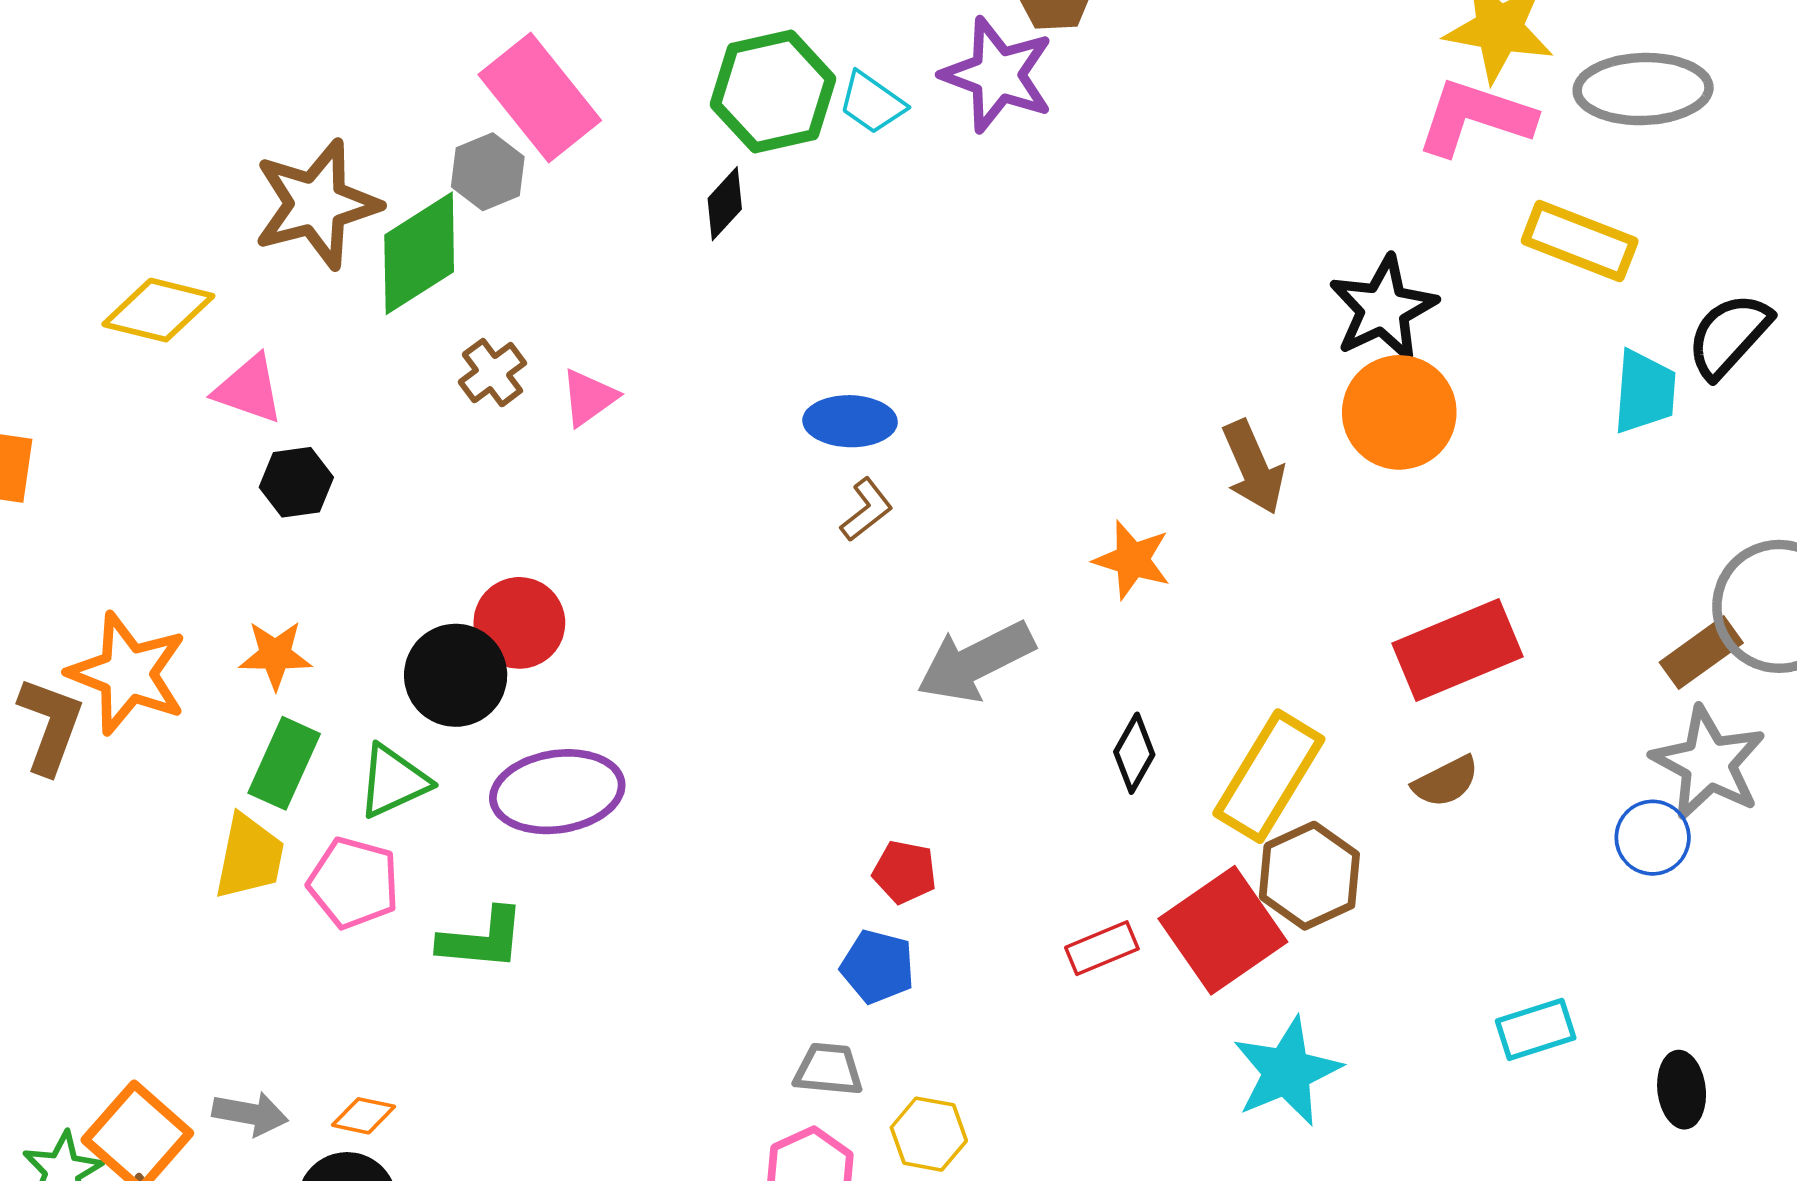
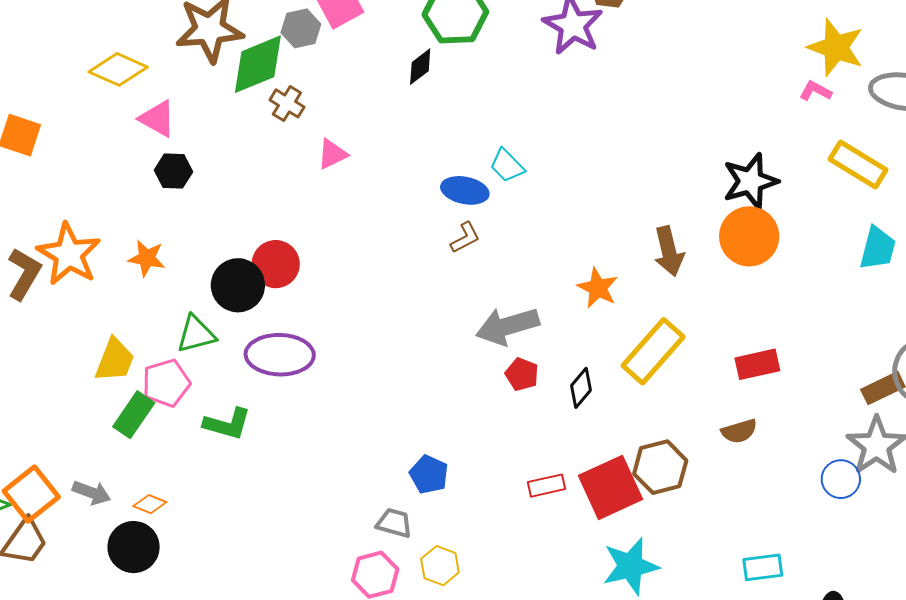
cyan trapezoid: (872, 103) -> (507, 166), moved
pink L-shape: (1475, 117) -> (816, 91), size x0.5
brown cross: (492, 373) -> (287, 103), moved, turned -32
red rectangle: (1457, 650) -> (757, 364), size x0.7
green rectangle: (284, 763) -> (134, 415), moved
yellow rectangle: (1269, 776) -> (653, 351), moved
red pentagon: (905, 872) -> (522, 374), moved
pink pentagon: (354, 883) -> (166, 383), turned 30

